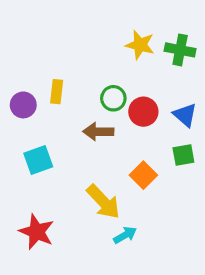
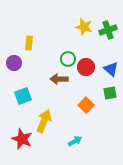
green cross: (180, 50) -> (108, 30), turned -30
yellow rectangle: (57, 92) -> (29, 43), moved
yellow arrow: (103, 202) -> (44, 121), moved, turned -115

